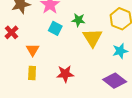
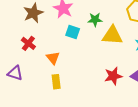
yellow triangle: (92, 38) -> (112, 35), turned -45
red star: (65, 74) -> (113, 76), moved

